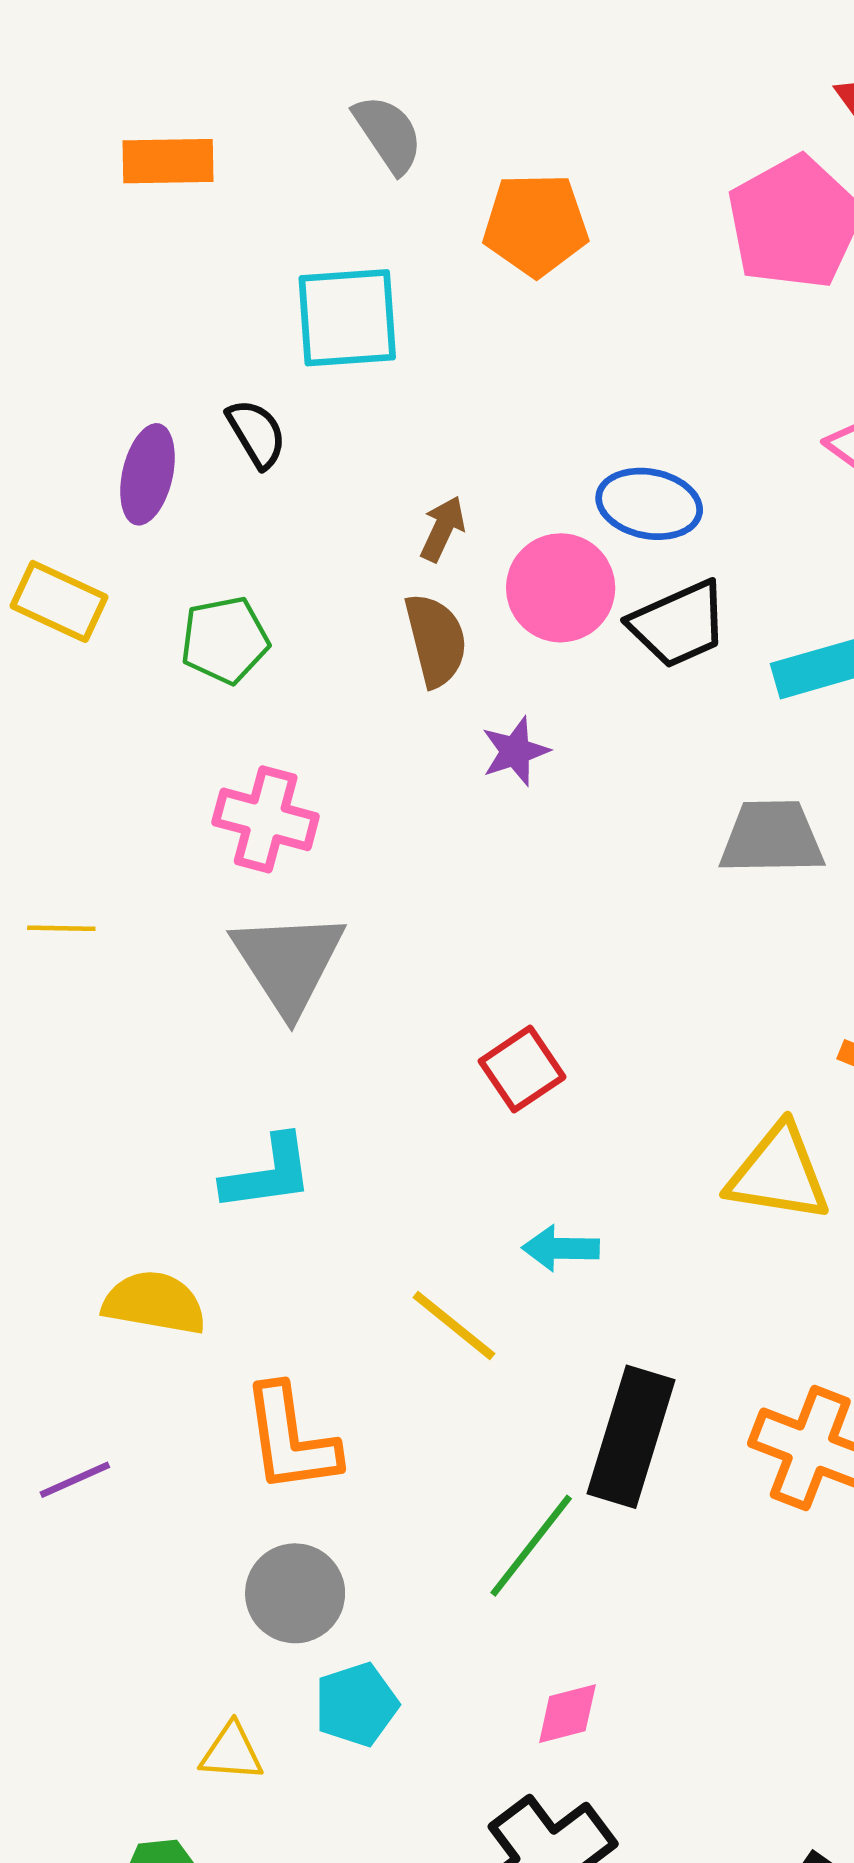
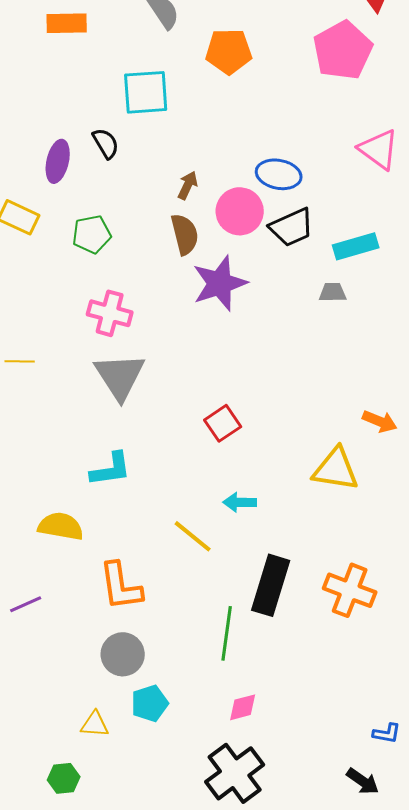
purple star: (515, 751) -> (220, 283), size x1.8
gray trapezoid: (772, 838) -> (333, 292), moved, size x0.6
green line: (531, 1546) -> (227, 633), turned -30

